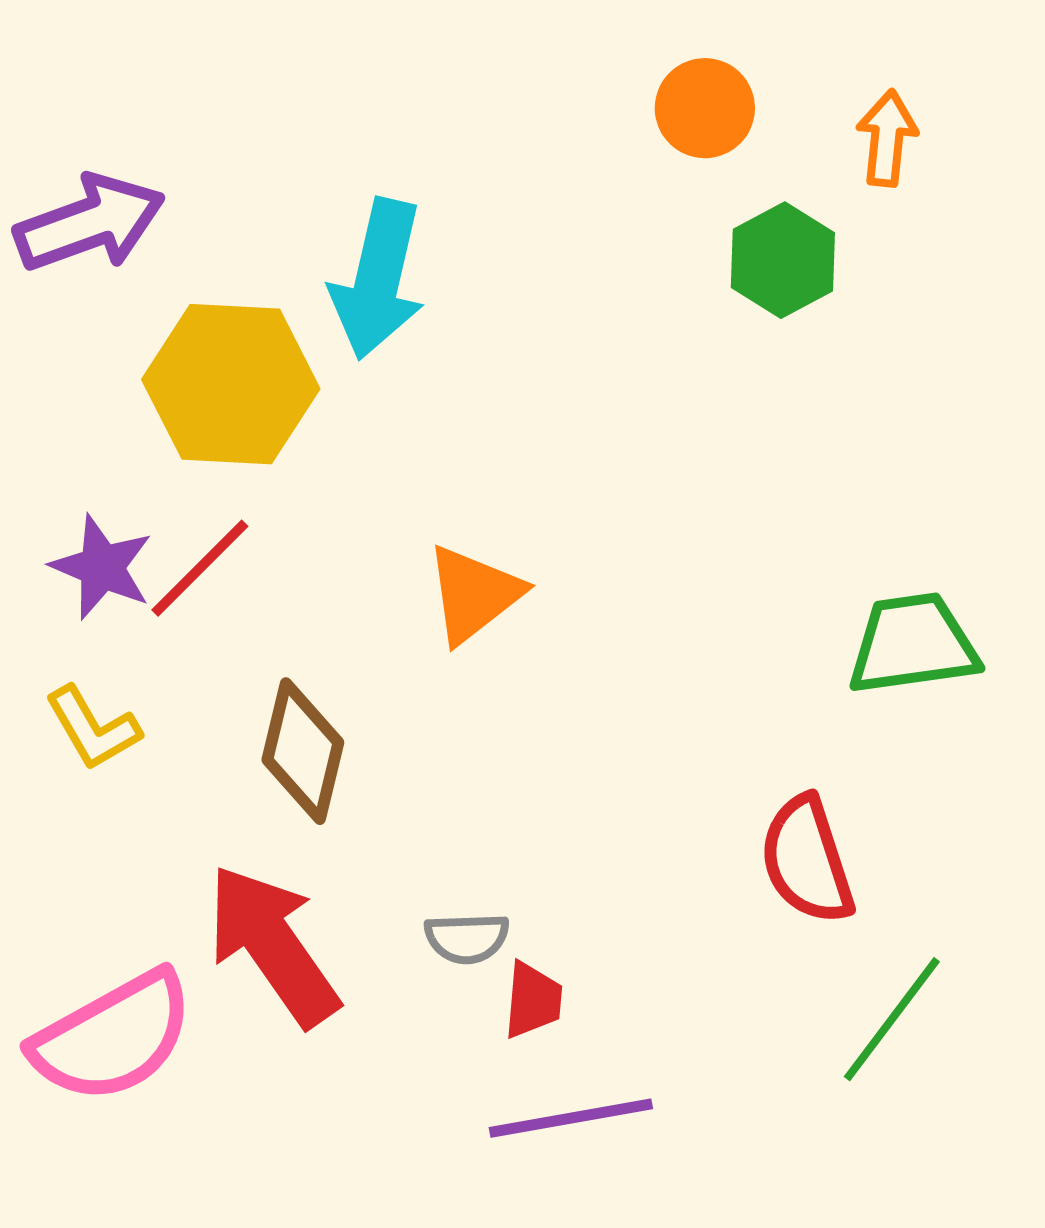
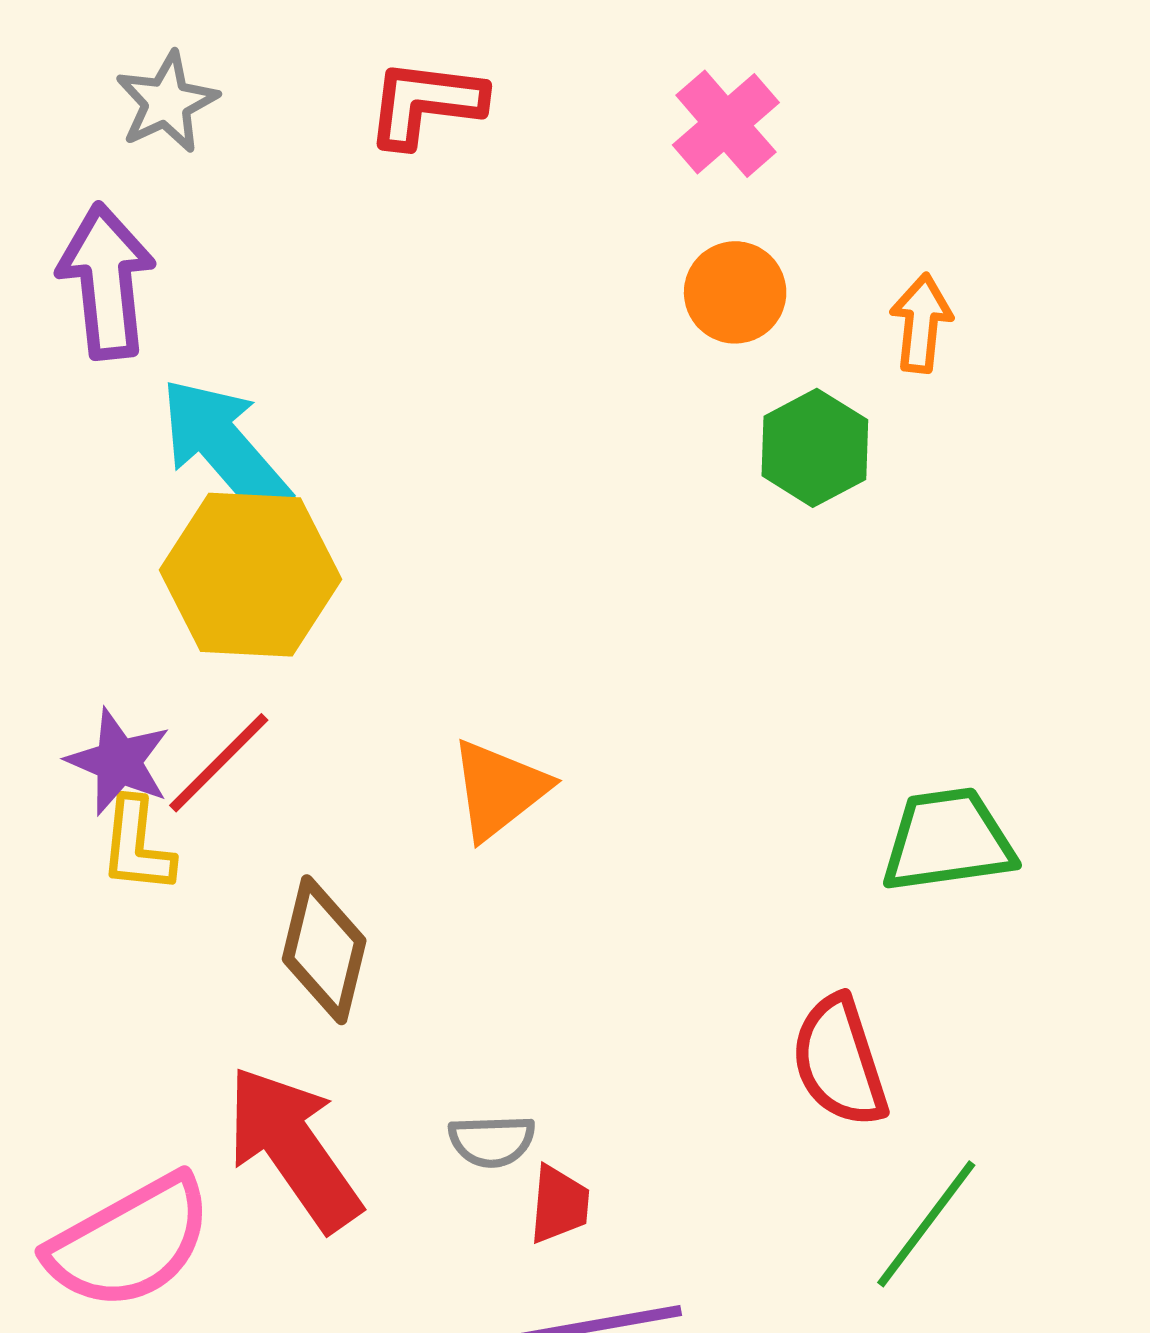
purple arrow: (90, 223) -> (106, 281), moved, turned -76
cyan arrow: (378, 279) -> (225, 448), moved, turned 126
yellow L-shape: (93, 728) -> (137, 846), moved, turned 36

